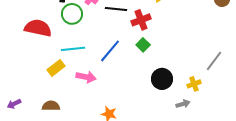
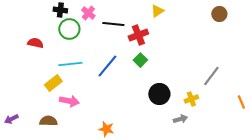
red semicircle: (38, 28) -> (35, 43), size x0.6
pink arrow: (86, 77) -> (69, 101), moved

